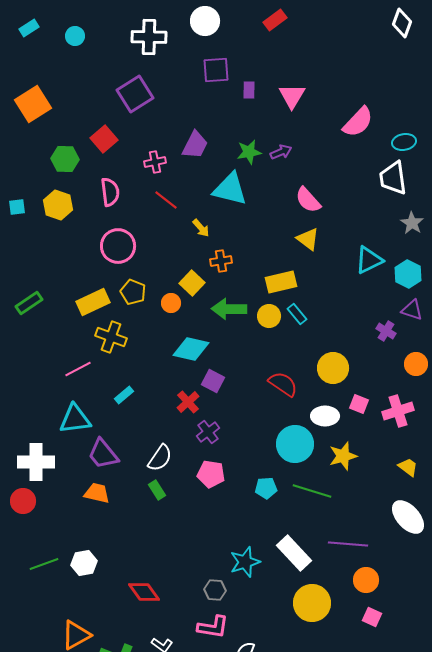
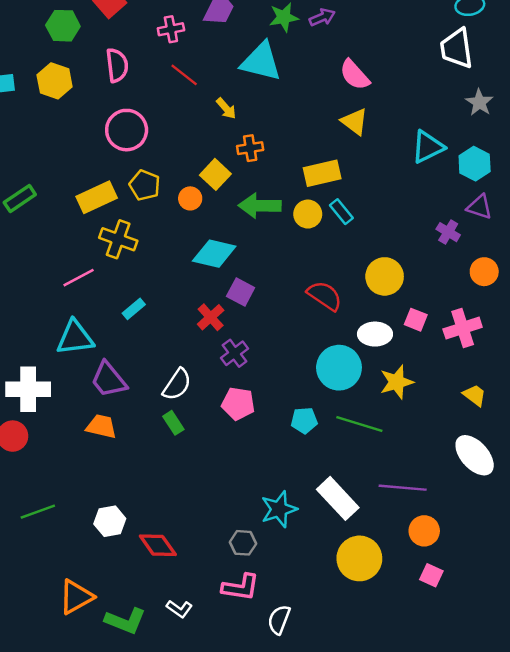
white hexagon: (84, 563) -> (110, 521), moved

